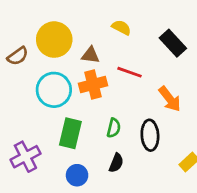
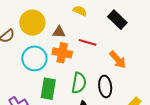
orange cross: (93, 85) -> (62, 53), turned 30
green semicircle: (114, 128) -> (79, 83), size x1.5

